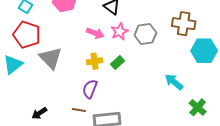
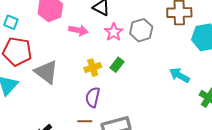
pink arrow: (95, 33) -> (78, 30), moved

